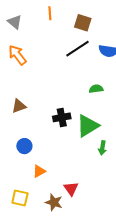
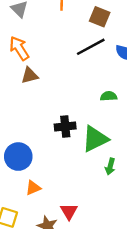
brown triangle: (19, 106) -> (30, 75), moved
blue circle: (24, 146) -> (18, 157), size x1.5

